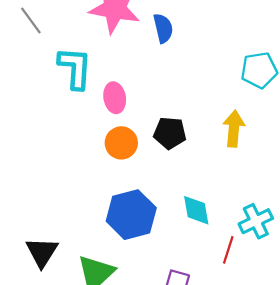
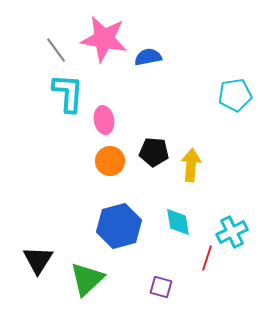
gray line: (31, 21) -> (56, 50), moved
blue semicircle: (163, 28) -> (148, 57), turned -88
yellow arrow: (234, 129) -> (191, 165), moved

